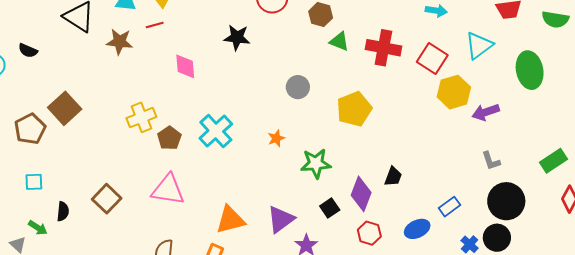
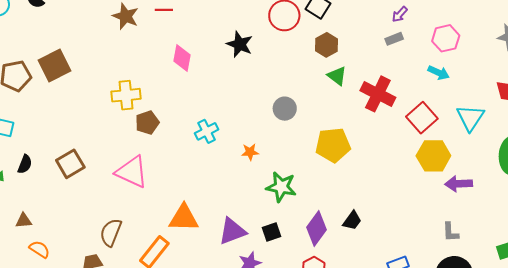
cyan triangle: (479, 45) -> (470, 118), turned -36
cyan cross: (216, 131) -> (207, 131), moved, size x0.7
black square: (330, 208) -> (272, 232), moved

